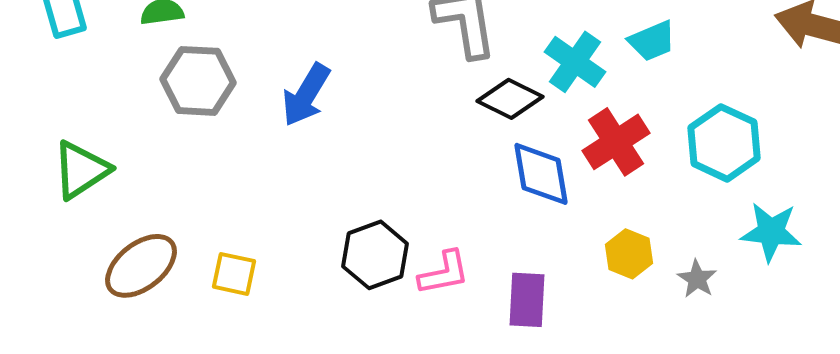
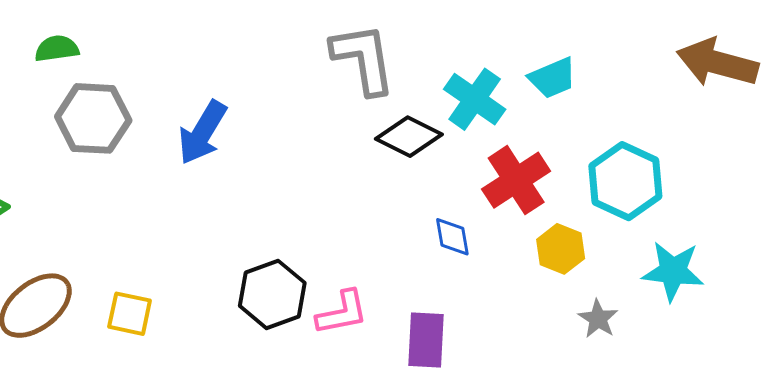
blue diamond: (541, 174) -> (452, 237), moved, size x0.6
yellow hexagon: (629, 254) -> (561, 249), moved

